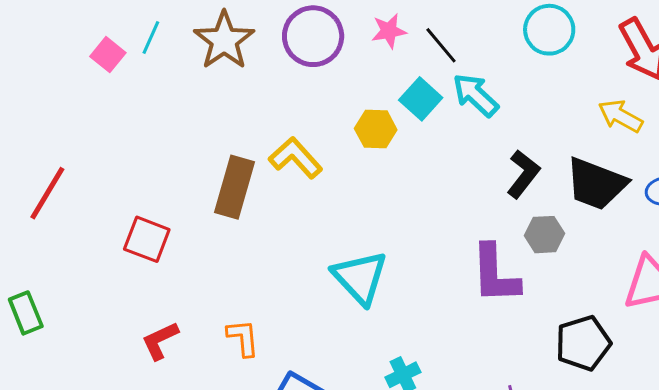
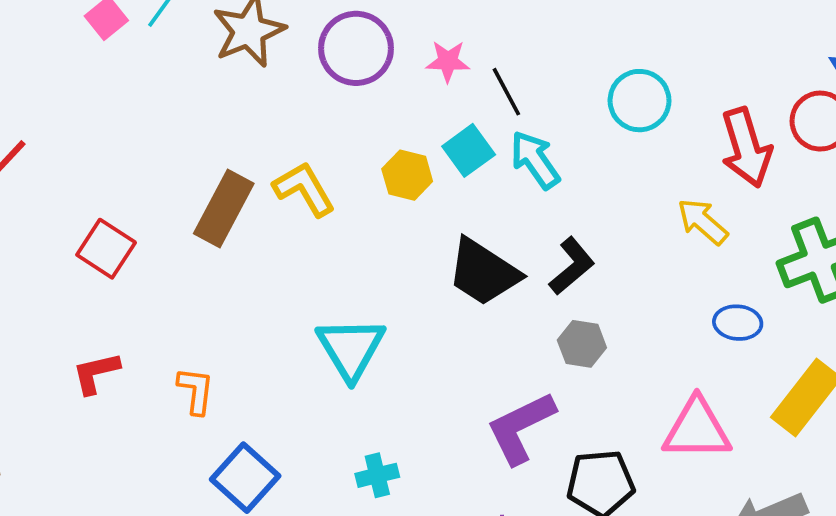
black trapezoid: (596, 184) -> (484, 272), moved
purple L-shape: (495, 274) -> (521, 428), moved, turned 54

